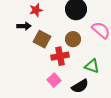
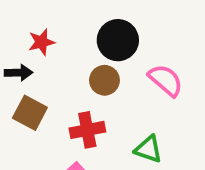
brown square: (42, 39) -> (30, 113), moved
brown circle: (73, 39) -> (104, 80), moved

